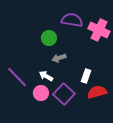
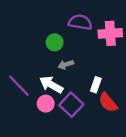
pink cross: (99, 30) -> (110, 33), turned -30
white arrow: (46, 76) -> (51, 85), size x1.5
red semicircle: (97, 92) -> (108, 102), turned -114

